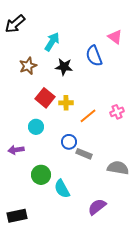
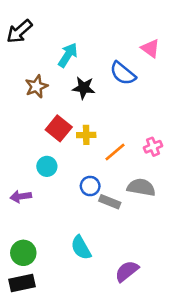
blue semicircle: (94, 56) -> (123, 73), turned -30
gray semicircle: (118, 168) -> (141, 187), moved
green circle: (41, 175) -> (23, 253), moved

